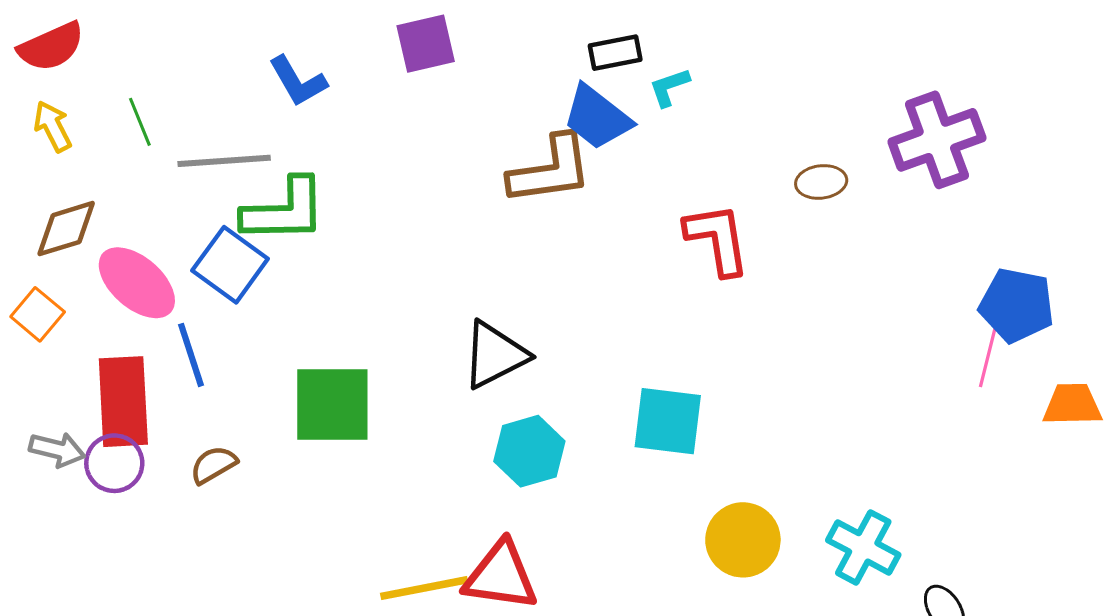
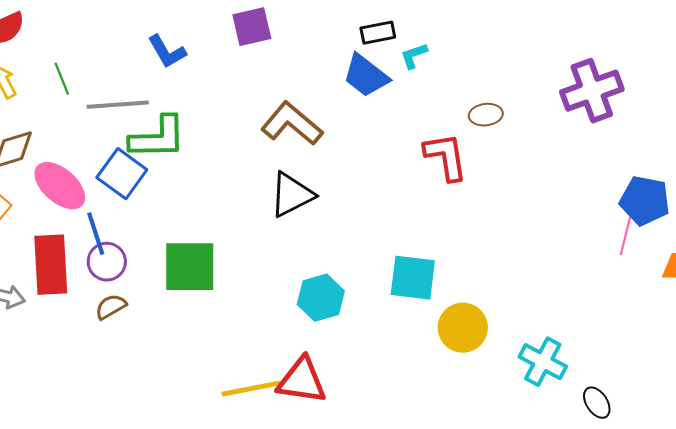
brown L-shape: (550, 170) -> (292, 124), moved, turned -132
brown ellipse: (821, 182) -> (486, 115), moved
black triangle: (495, 355) -> (292, 195), moved
purple circle: (114, 463) -> (107, 262), moved
yellow circle: (743, 540) -> (463, 328), moved

